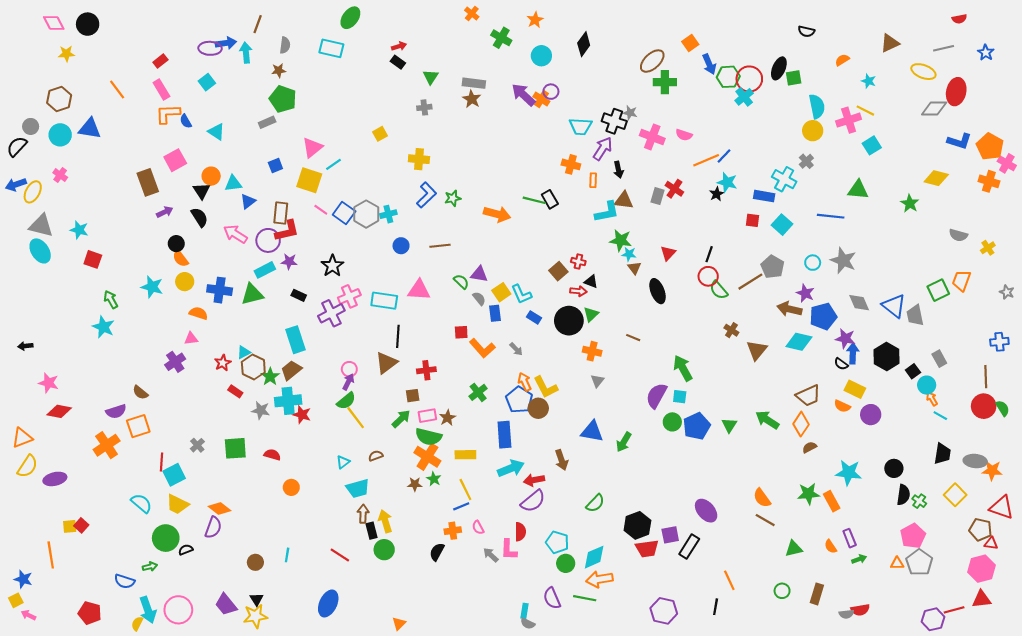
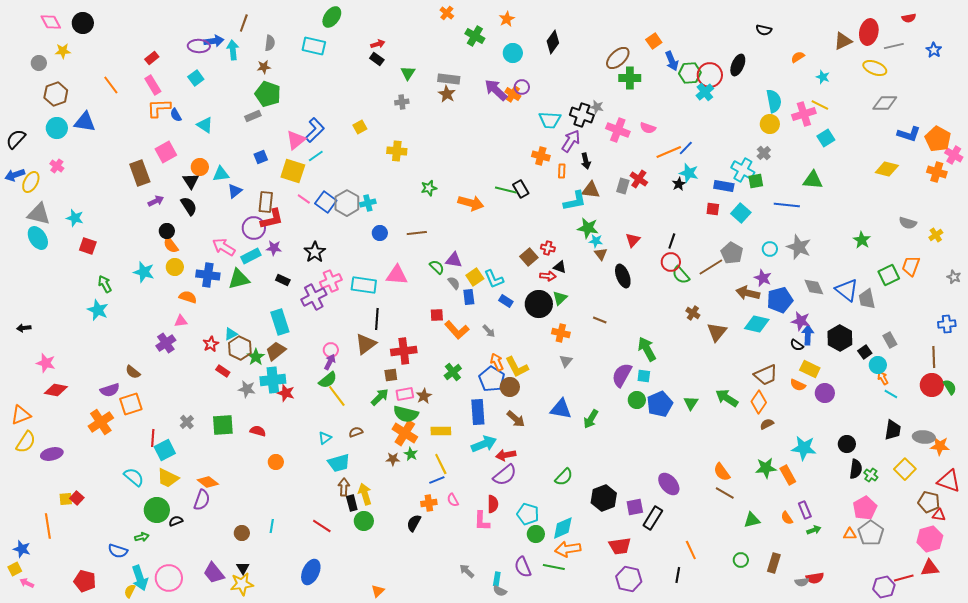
green square: (794, 78) -> (756, 181), moved
red ellipse: (956, 92) -> (869, 32), moved
gray circle: (31, 126) -> (39, 63), moved
blue L-shape: (426, 195) -> (315, 130), moved
green star: (910, 203) -> (862, 240), moved
pink arrow: (235, 234) -> (224, 247), moved
red cross: (426, 370) -> (404, 351), size x1.4
brown arrow: (561, 460) -> (516, 419), moved, turned -30
red trapezoid: (647, 549) -> (620, 546), moved
gray arrow: (491, 555) -> (467, 571), moved

